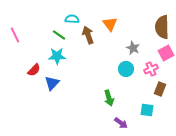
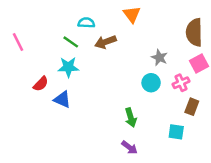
orange triangle: (110, 24) -> (132, 14), moved
brown arrow: (88, 35) -> (105, 42), turned -90
blue triangle: (52, 83) -> (62, 99), turned -49
purple arrow: (121, 123) -> (129, 147), moved

